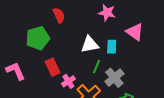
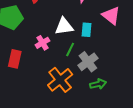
red rectangle: (53, 67) -> (15, 59), moved, turned 36
pink cross: (68, 81) -> (42, 43), moved

